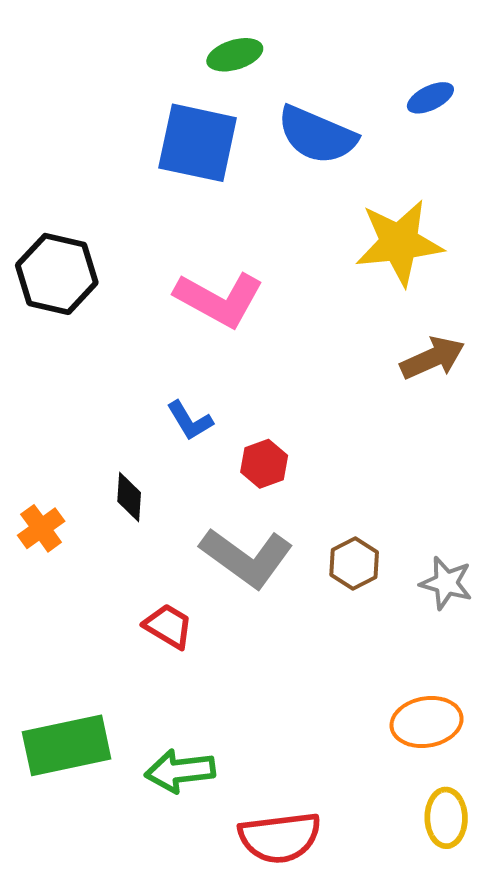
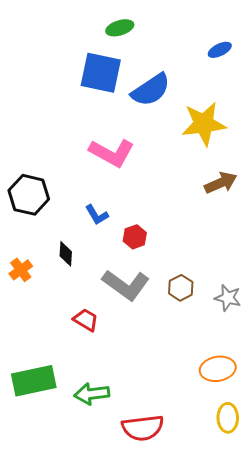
blue semicircle: (317, 135) -> (151, 90), moved, turned -57
black hexagon: (57, 274) -> (29, 195), moved

